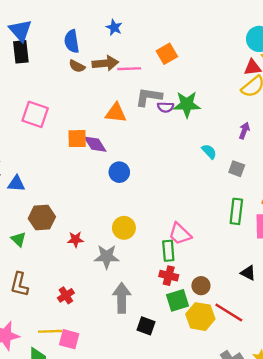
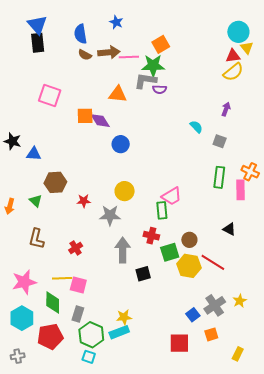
green star: (187, 104) -> (153, 66), moved
pink trapezoid: (180, 234) -> (172, 196), turned -75
red cross: (169, 276) -> (151, 236), moved
black square: (146, 326) -> (143, 274), turned -35

